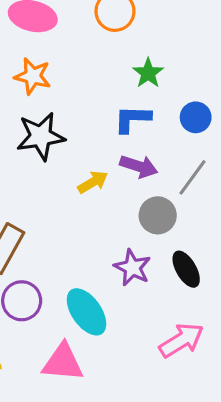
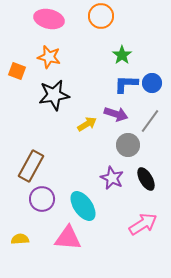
blue L-shape: (132, 119) -> (126, 84), moved

